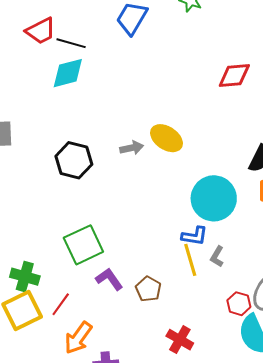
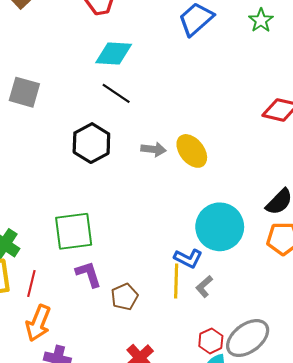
black line: (71, 43) -> (116, 93), moved
red line: (61, 304) -> (31, 284), turned -40
orange arrow: (78, 338) -> (38, 323), turned -32

